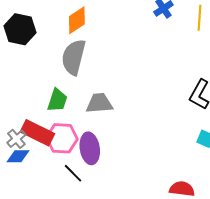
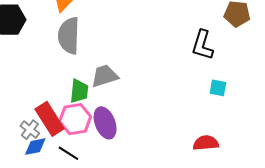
green trapezoid: (57, 100) -> (79, 91), moved
red rectangle: (37, 133) -> (50, 119), turned 44
black line: (73, 173) -> (68, 153), moved

